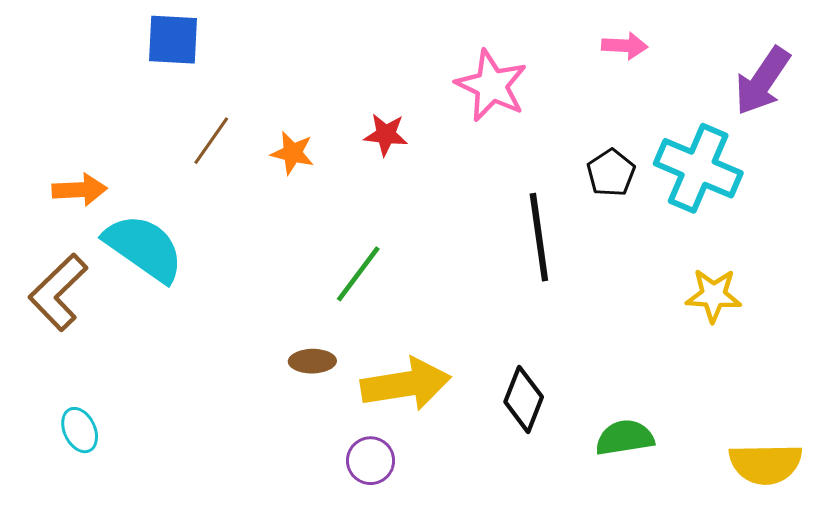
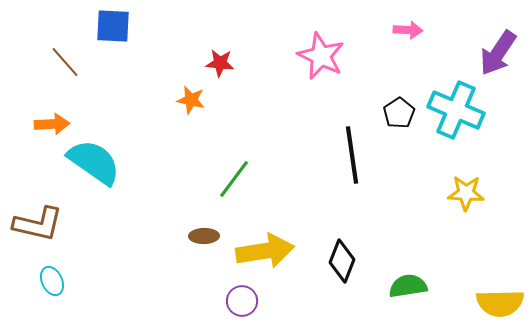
red star: (386, 135) -> (220, 63), moved
brown line: (211, 141) -> (65, 62), moved, turned -76
brown L-shape: (58, 292) -> (38, 224), moved, turned -123

